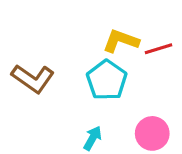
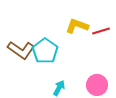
cyan pentagon: (107, 80) -> (45, 51), moved

